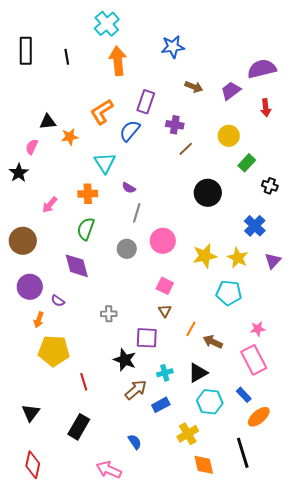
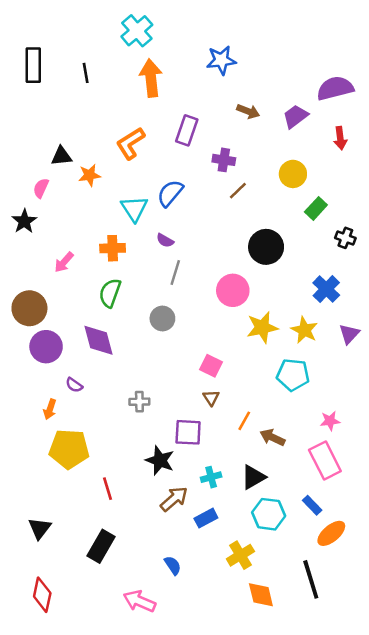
blue semicircle: (130, 131) -> (170, 193), moved
pink circle: (163, 241) -> (233, 290), moved
purple circle: (30, 287) -> (46, 347), moved

